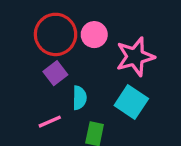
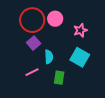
pink star: (135, 57) -> (80, 30), size x0.6

